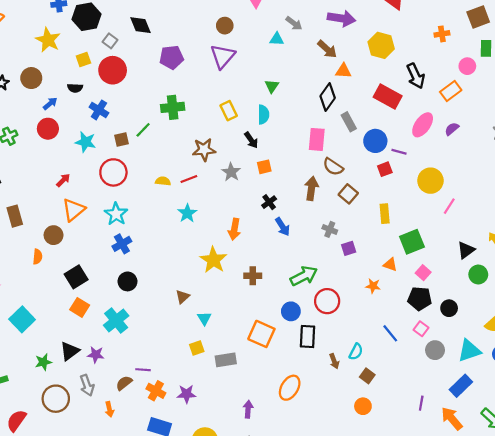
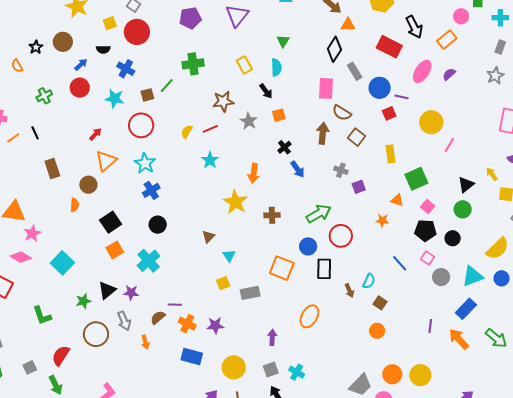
yellow semicircle: (163, 181) -> (187, 132), turned -64
green circle: (478, 274) -> (463, 209), moved
orange square: (80, 307) -> (115, 250), turned 30

